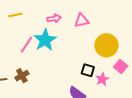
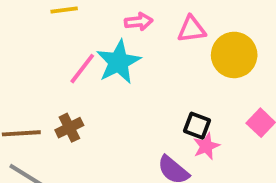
yellow circle: (106, 45) -> (234, 55), moved
pink star: (102, 79) -> (206, 146), moved

